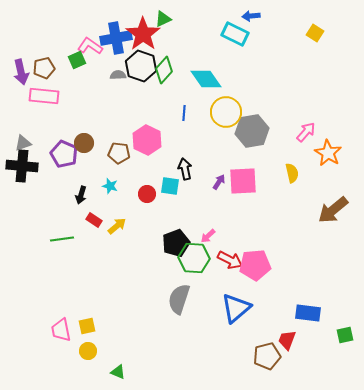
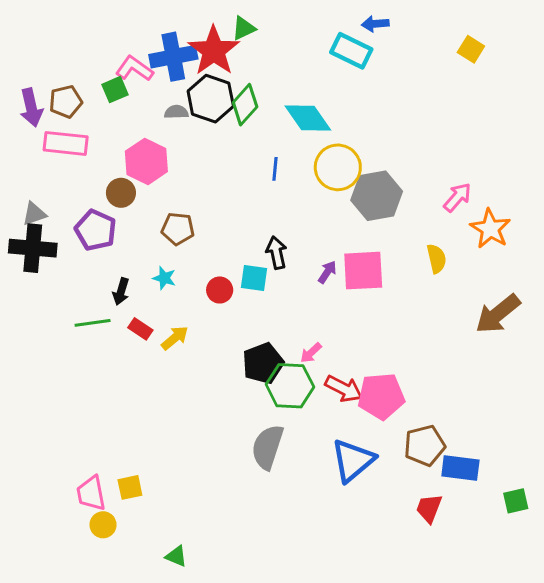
pink hexagon: (147, 140) -> (146, 161), moved
brown circle: (84, 143) -> (121, 193), moved
green line: (62, 239) -> (93, 323), moved
yellow circle: (88, 351) -> (103, 525), moved
brown pentagon: (267, 356) -> (425, 446), moved

